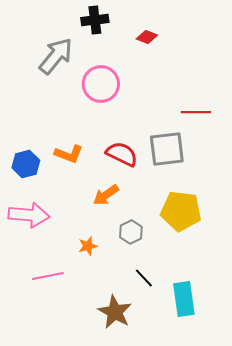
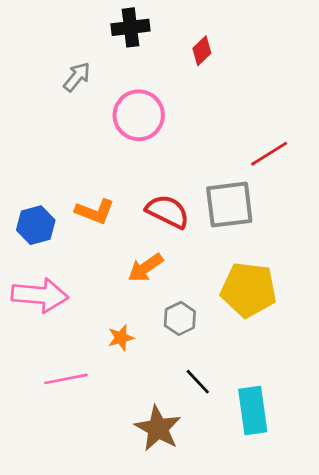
red diamond: (147, 37) -> (202, 51), turned -65
gray arrow: (56, 56) -> (77, 77), size x0.6
red line: (196, 112) -> (269, 154), turned -32

